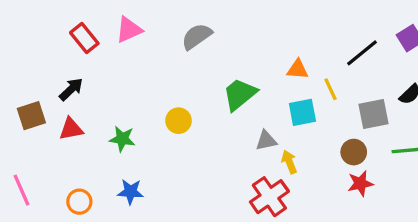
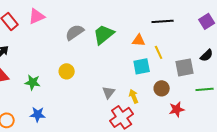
gray semicircle: (197, 36) -> (75, 32), moved
black line: (362, 53) -> (163, 21), moved, turned 35
green trapezoid: (240, 94) -> (104, 34), moved
gray triangle: (266, 140) -> (109, 92), moved, turned -40
brown circle: (354, 152) -> (162, 88), moved

